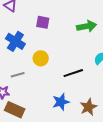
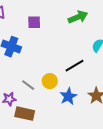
yellow circle: (41, 58) -> (50, 81), moved
gray line: (18, 75) -> (28, 85), moved, turned 64

